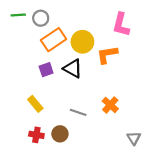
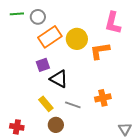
black triangle: (73, 69) -> (59, 79), moved
yellow rectangle: (35, 104) -> (46, 104), moved
orange cross: (110, 105) -> (103, 98), turned 35
red cross: (36, 135) -> (17, 127), moved

